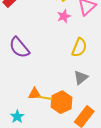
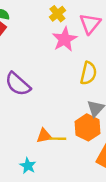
pink star: (64, 16) -> (65, 39), size x1.5
orange hexagon: (61, 102) -> (87, 127), moved

